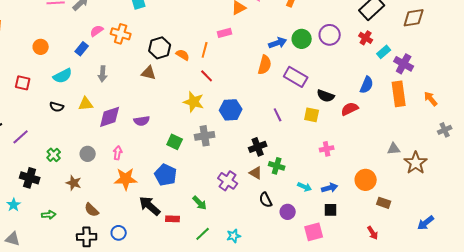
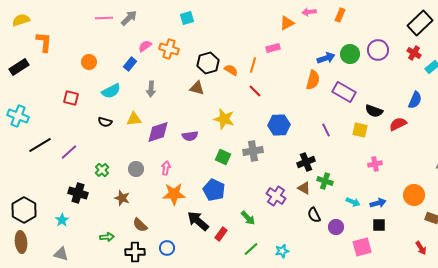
yellow star: (194, 102) -> (224, 119), moved
green arrow: (49, 215) -> (107, 237), moved
red rectangle: (173, 219) -> (221, 234), turned -56

